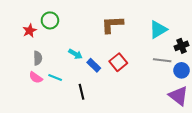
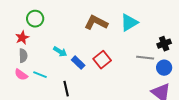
brown L-shape: (112, 24) -> (96, 23), turned 30
cyan triangle: (158, 30) -> (129, 23), moved
red star: (30, 31) -> (22, 38), moved

